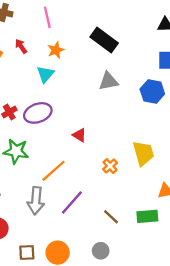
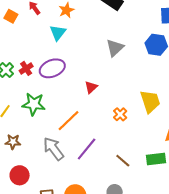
gray triangle: (108, 81) -> (115, 48), moved, turned -30
red triangle: (79, 135) -> (91, 87), turned 48
gray arrow: (36, 201) -> (54, 149), turned 140

